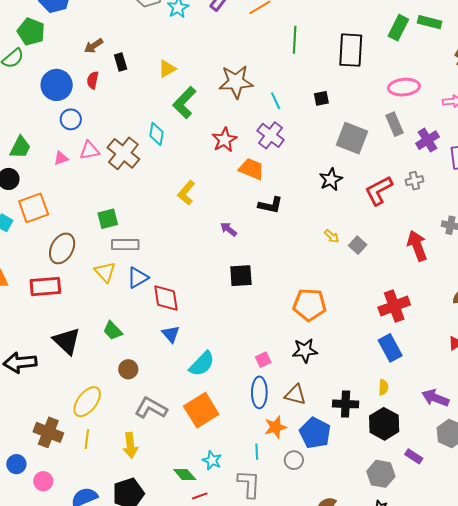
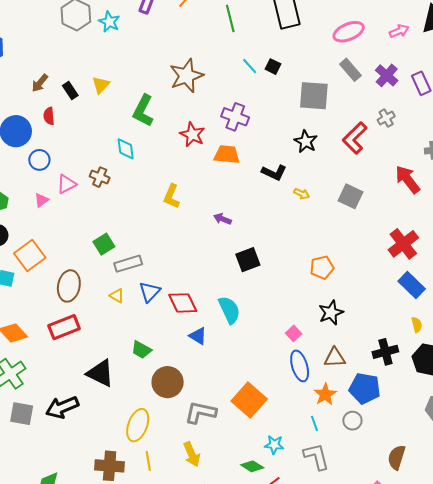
yellow triangle: (167, 69) -> (101, 85), moved
black square: (321, 98) -> (273, 67), turned -35
cyan line: (276, 101) -> (250, 66), moved
brown cross: (123, 153) -> (100, 177), size x0.6
black L-shape: (270, 205) -> (274, 173), moved, turned 30
yellow arrow: (332, 236) -> (302, 194), moved
gray square: (358, 245) -> (351, 196), size x1.4
yellow triangle: (105, 272) -> (117, 296), size x0.7
orange pentagon: (309, 305) -> (322, 267), size x0.7
cyan semicircle: (202, 364) -> (229, 310), moved, turned -52
brown circle: (128, 369) -> (168, 382), size x1.6

